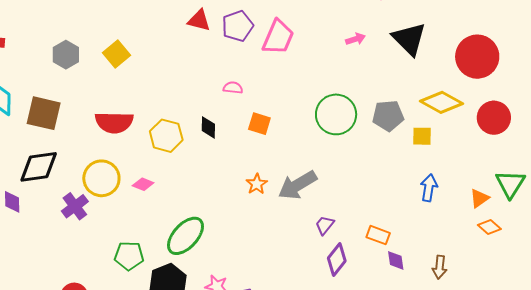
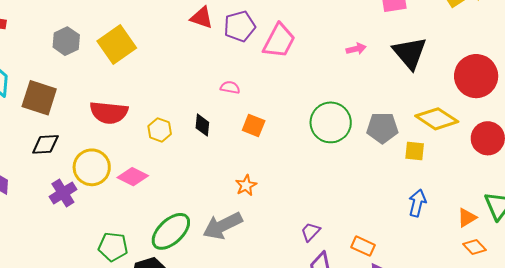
yellow square: (117, 54) -> (117, 45), size x1.4
yellow hexagon: (166, 136) -> (160, 130), size x0.7
black diamond: (39, 167) -> (45, 144), moved, size x0.7
pink diamond: (143, 184) -> (133, 177), size x1.4
gray arrow: (297, 185) -> (223, 226), moved

